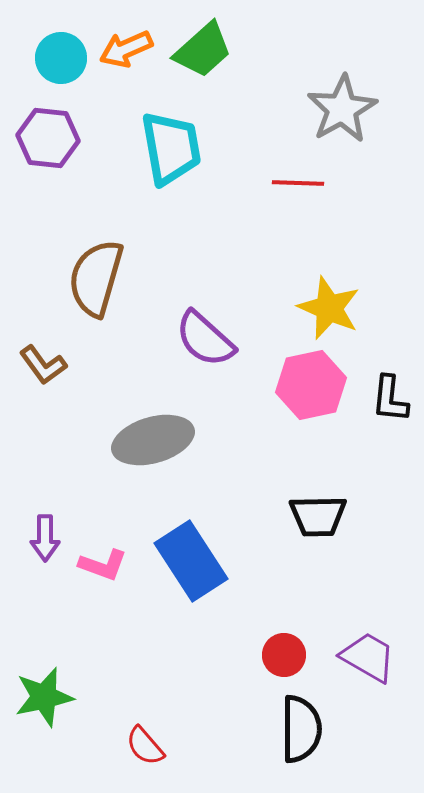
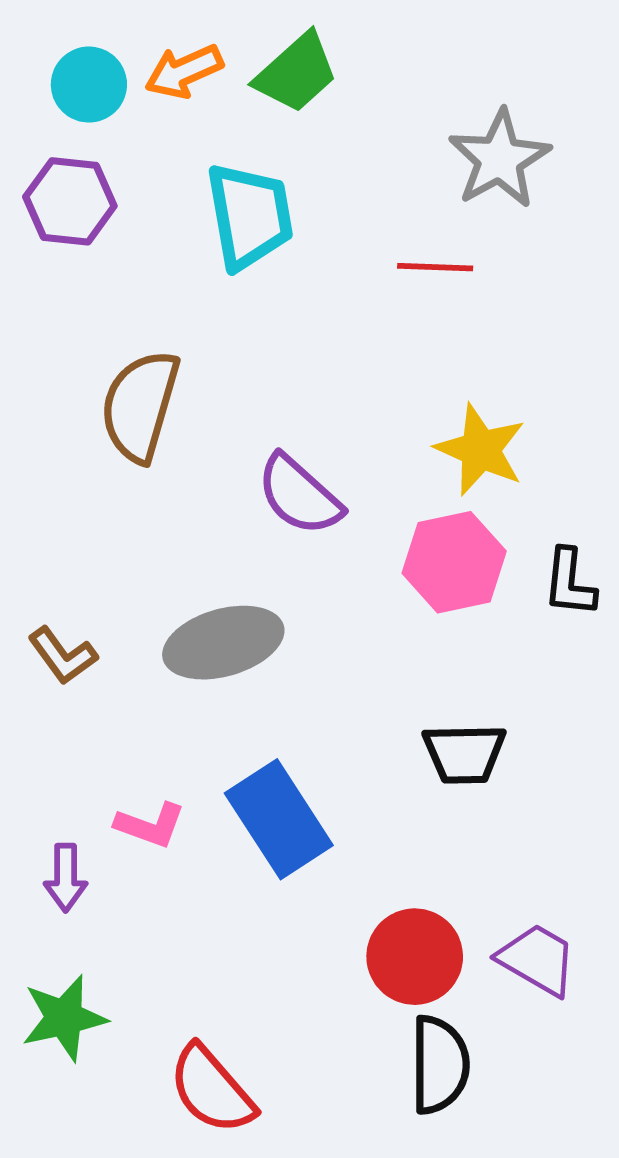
brown L-shape: (43, 365) -> (63, 656), moved
purple arrow: (45, 538) -> (66, 878), moved
red circle: (284, 655) -> (415, 957), size x1.5
red semicircle: (145, 746) -> (212, 1090), size x1.6

